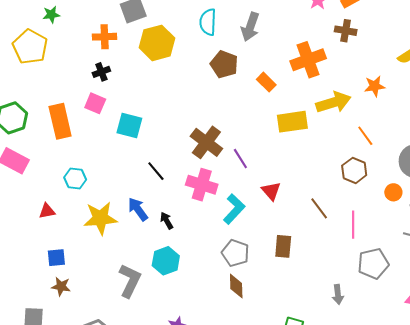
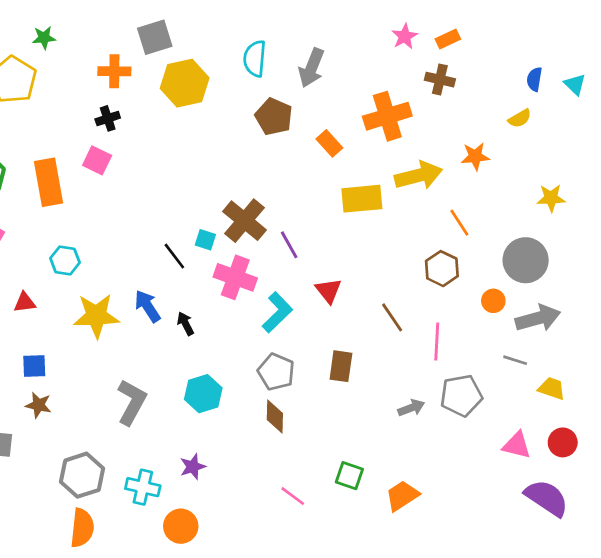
cyan square: (129, 126) -> (205, 240), moved, size x0.6
cyan hexagon: (166, 261) -> (203, 394), moved
gray arrow: (338, 294) -> (411, 408), moved, turned -108

